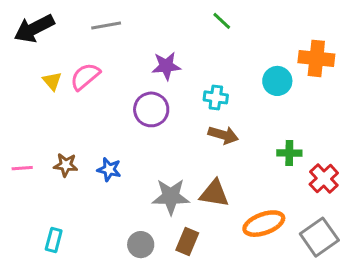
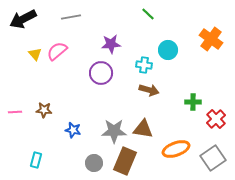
orange cross: (316, 58) -> (211, 39), turned 30
cyan circle: (277, 81) -> (168, 50), moved
blue star: (109, 170) -> (73, 130), moved
brown rectangle: (187, 242) -> (125, 161), size x1.5

